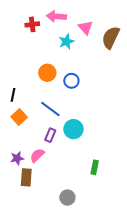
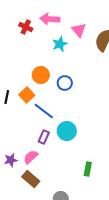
red cross: (32, 24) -> (26, 27), turned 32
orange square: (19, 117) -> (27, 95), moved
brown rectangle: (26, 177) -> (31, 179), moved, turned -54

